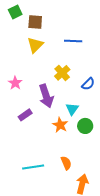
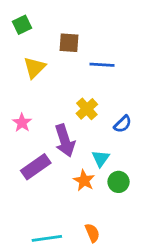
brown square: (35, 22) -> (69, 43), moved
yellow triangle: (35, 45) -> (34, 68), moved
purple rectangle: (25, 115) -> (36, 167), size x1.5

